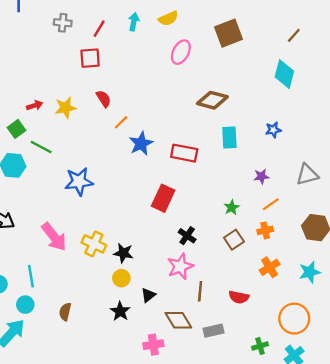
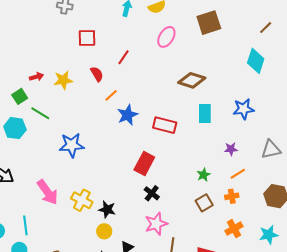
red line: (99, 29) -> (123, 57), moved
blue star: (273, 130) -> (243, 109), size x1.5
black cross: (187, 236) -> (152, 193), moved

